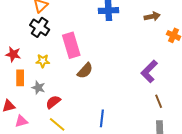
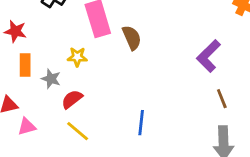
yellow star: (43, 61) -> (77, 57), moved
brown semicircle: (85, 71) -> (132, 38), moved, turned -66

